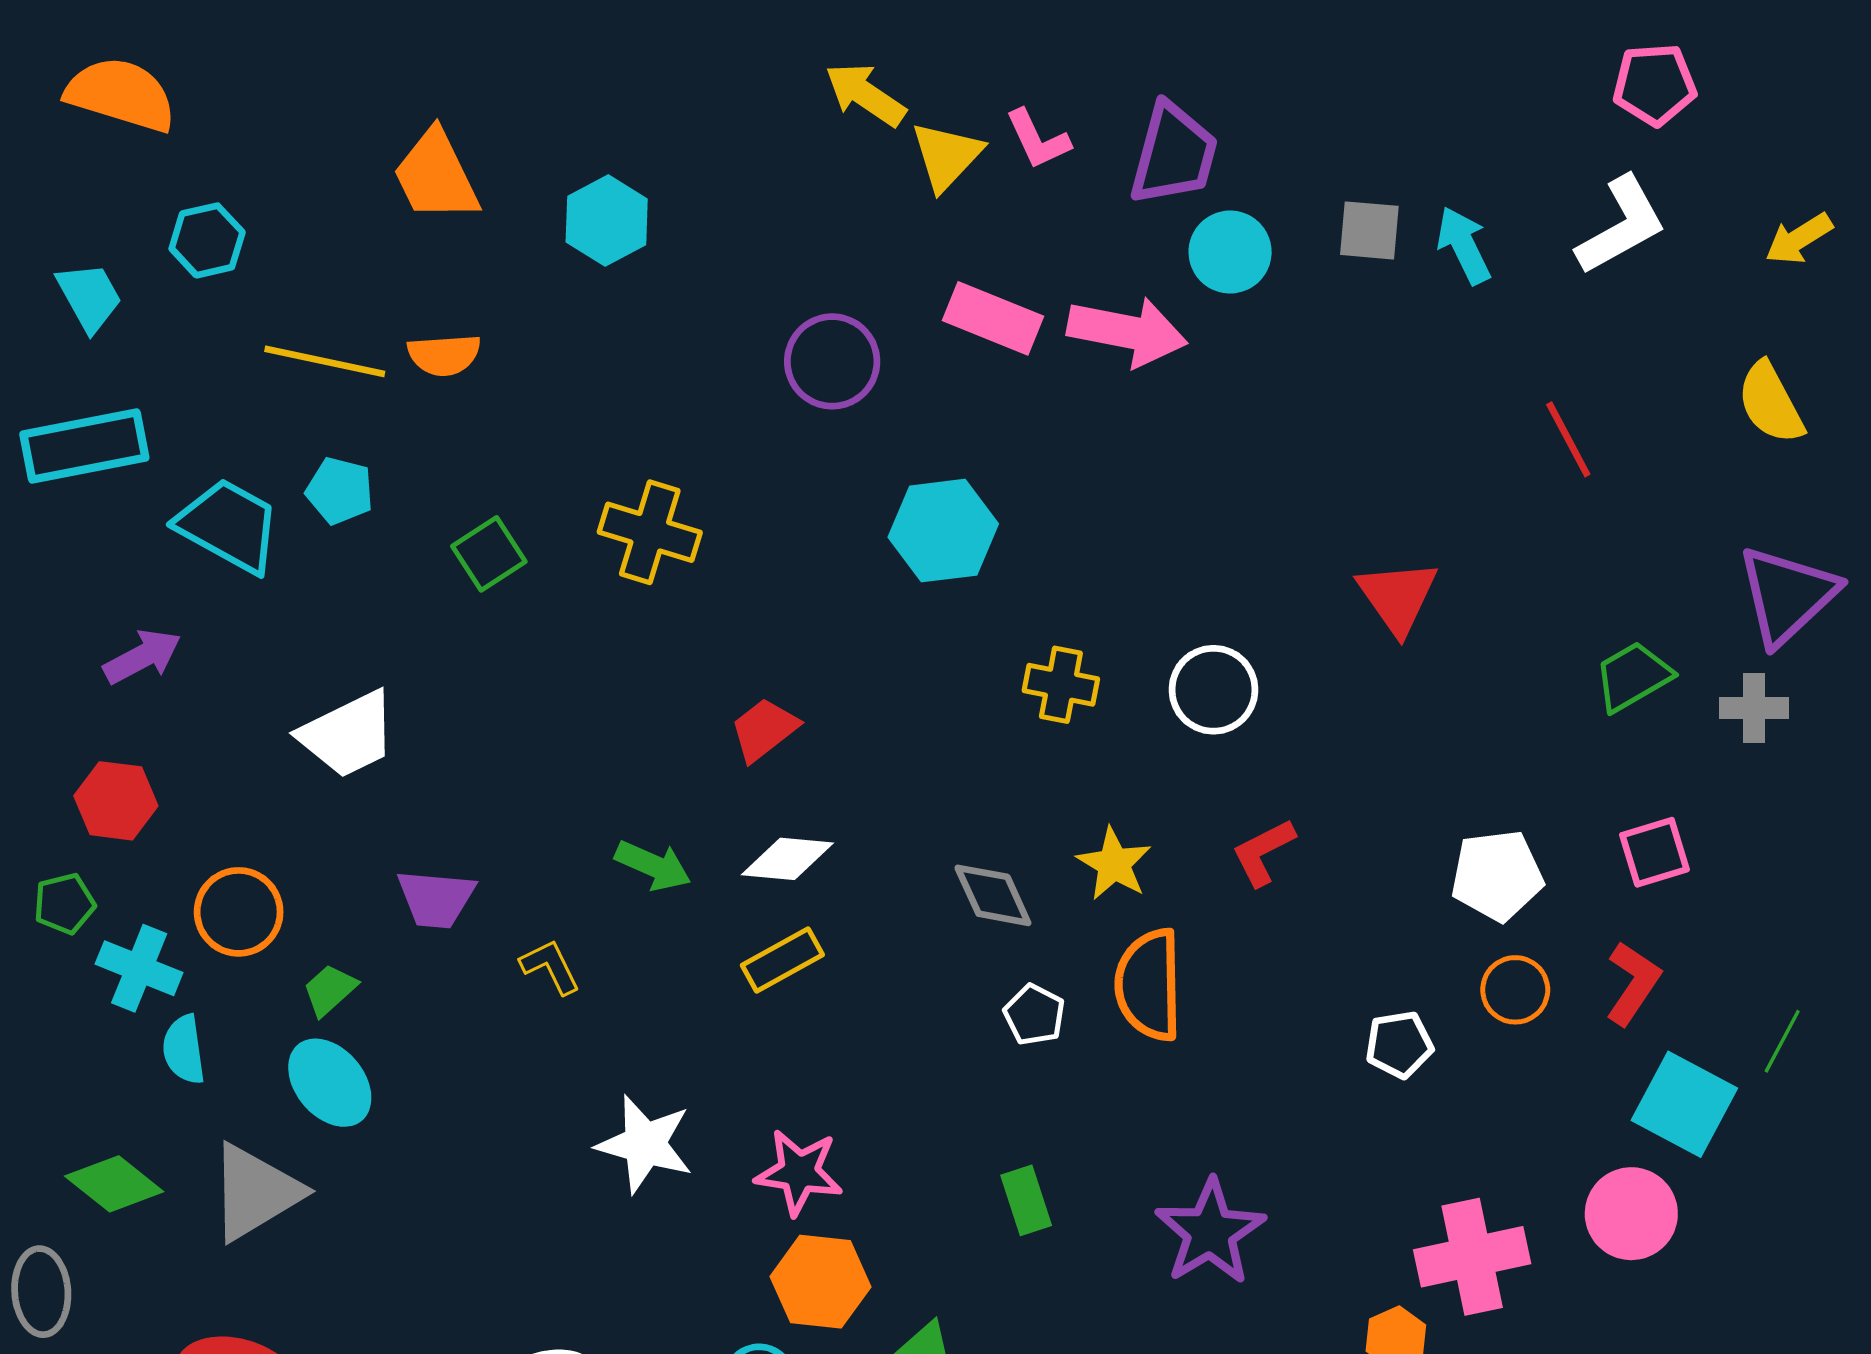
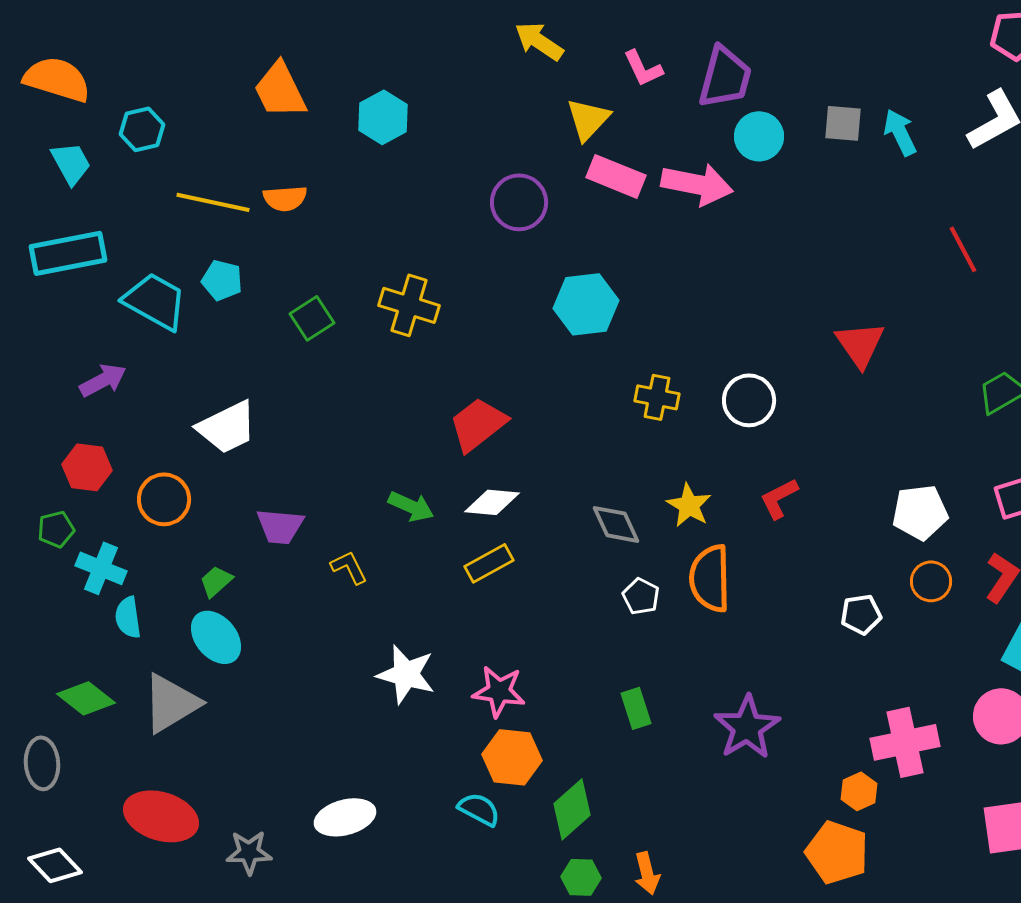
orange semicircle: (121, 95) -> (57, 79), moved
yellow triangle: (947, 156) -> (588, 119), moved
red trapezoid: (764, 730) -> (478, 424), size x1.4
orange circle: (239, 912) -> (164, 499), moved

